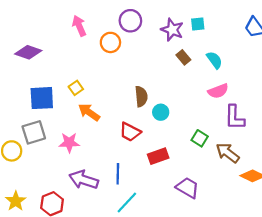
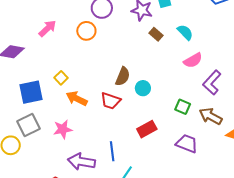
pink arrow: (79, 26) -> (47, 28), moved, turned 78
brown semicircle: (141, 96) -> (123, 76), turned 36
purple L-shape: (235, 117) -> (212, 82), turned 50
red trapezoid: (130, 132) -> (111, 101), moved
purple trapezoid: (188, 188) -> (187, 144), moved

